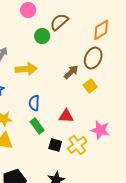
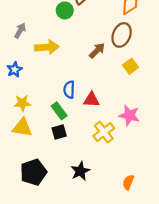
yellow square: (90, 86) -> (131, 66), moved
blue semicircle: (34, 103) -> (69, 90), moved
black square: (55, 145) -> (59, 132), moved, turned -32

